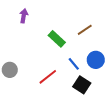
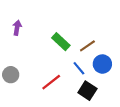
purple arrow: (24, 16) -> (17, 28), moved
brown line: (85, 30) -> (87, 46), moved

